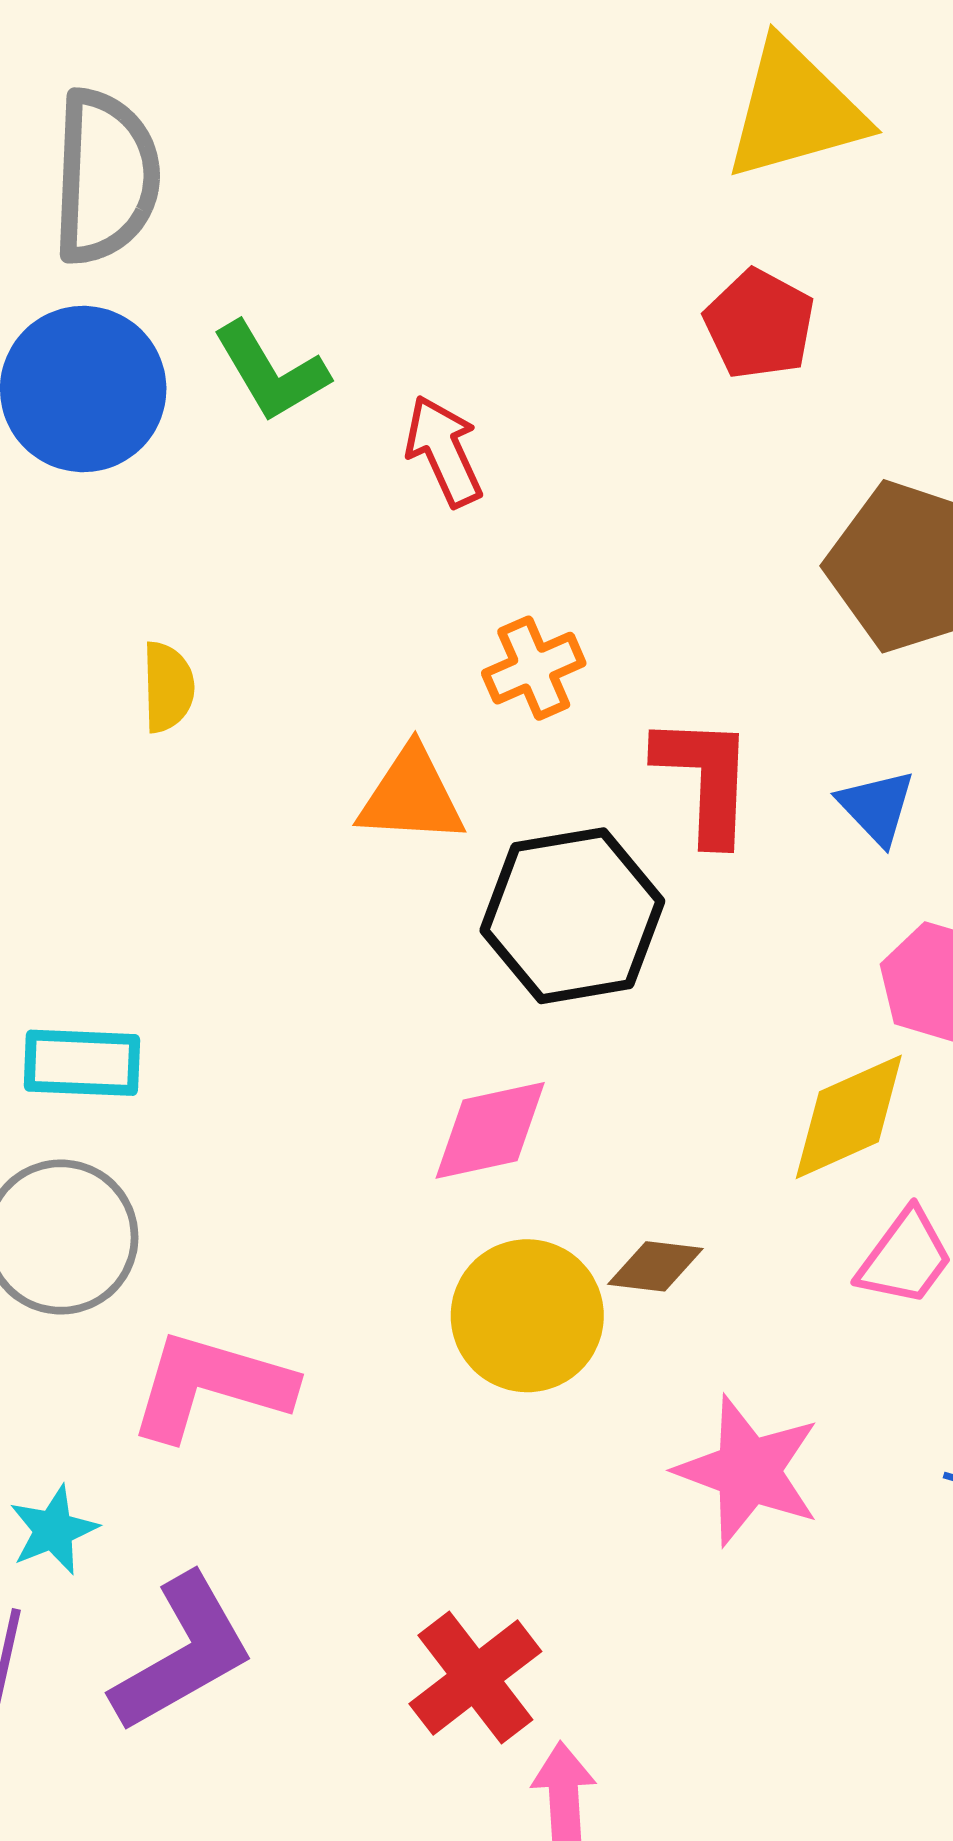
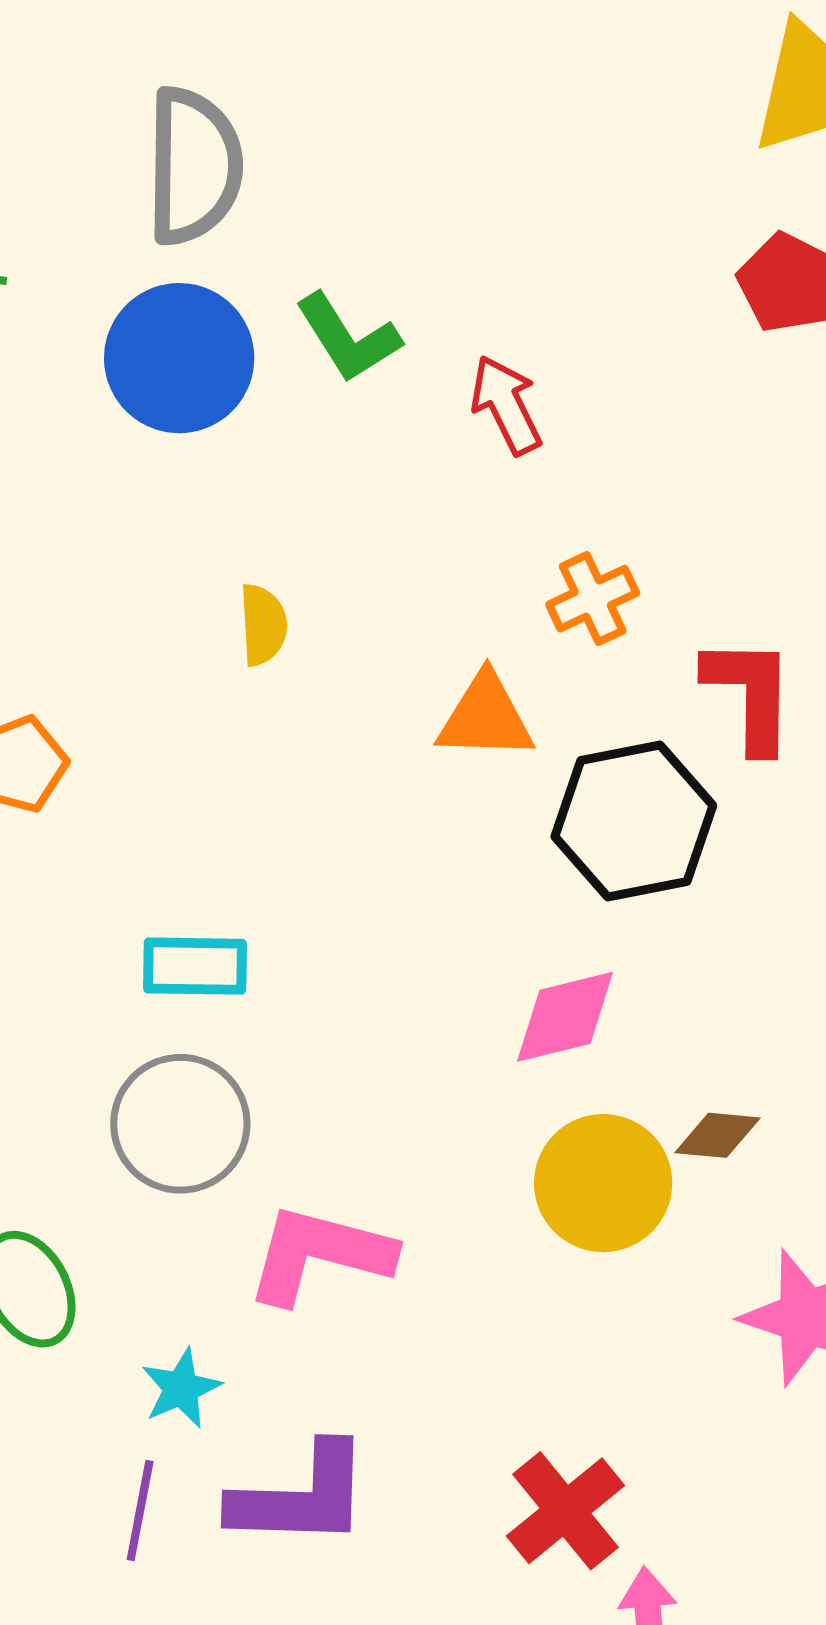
purple L-shape: (183, 1653) -> (301, 1496), turned 33

